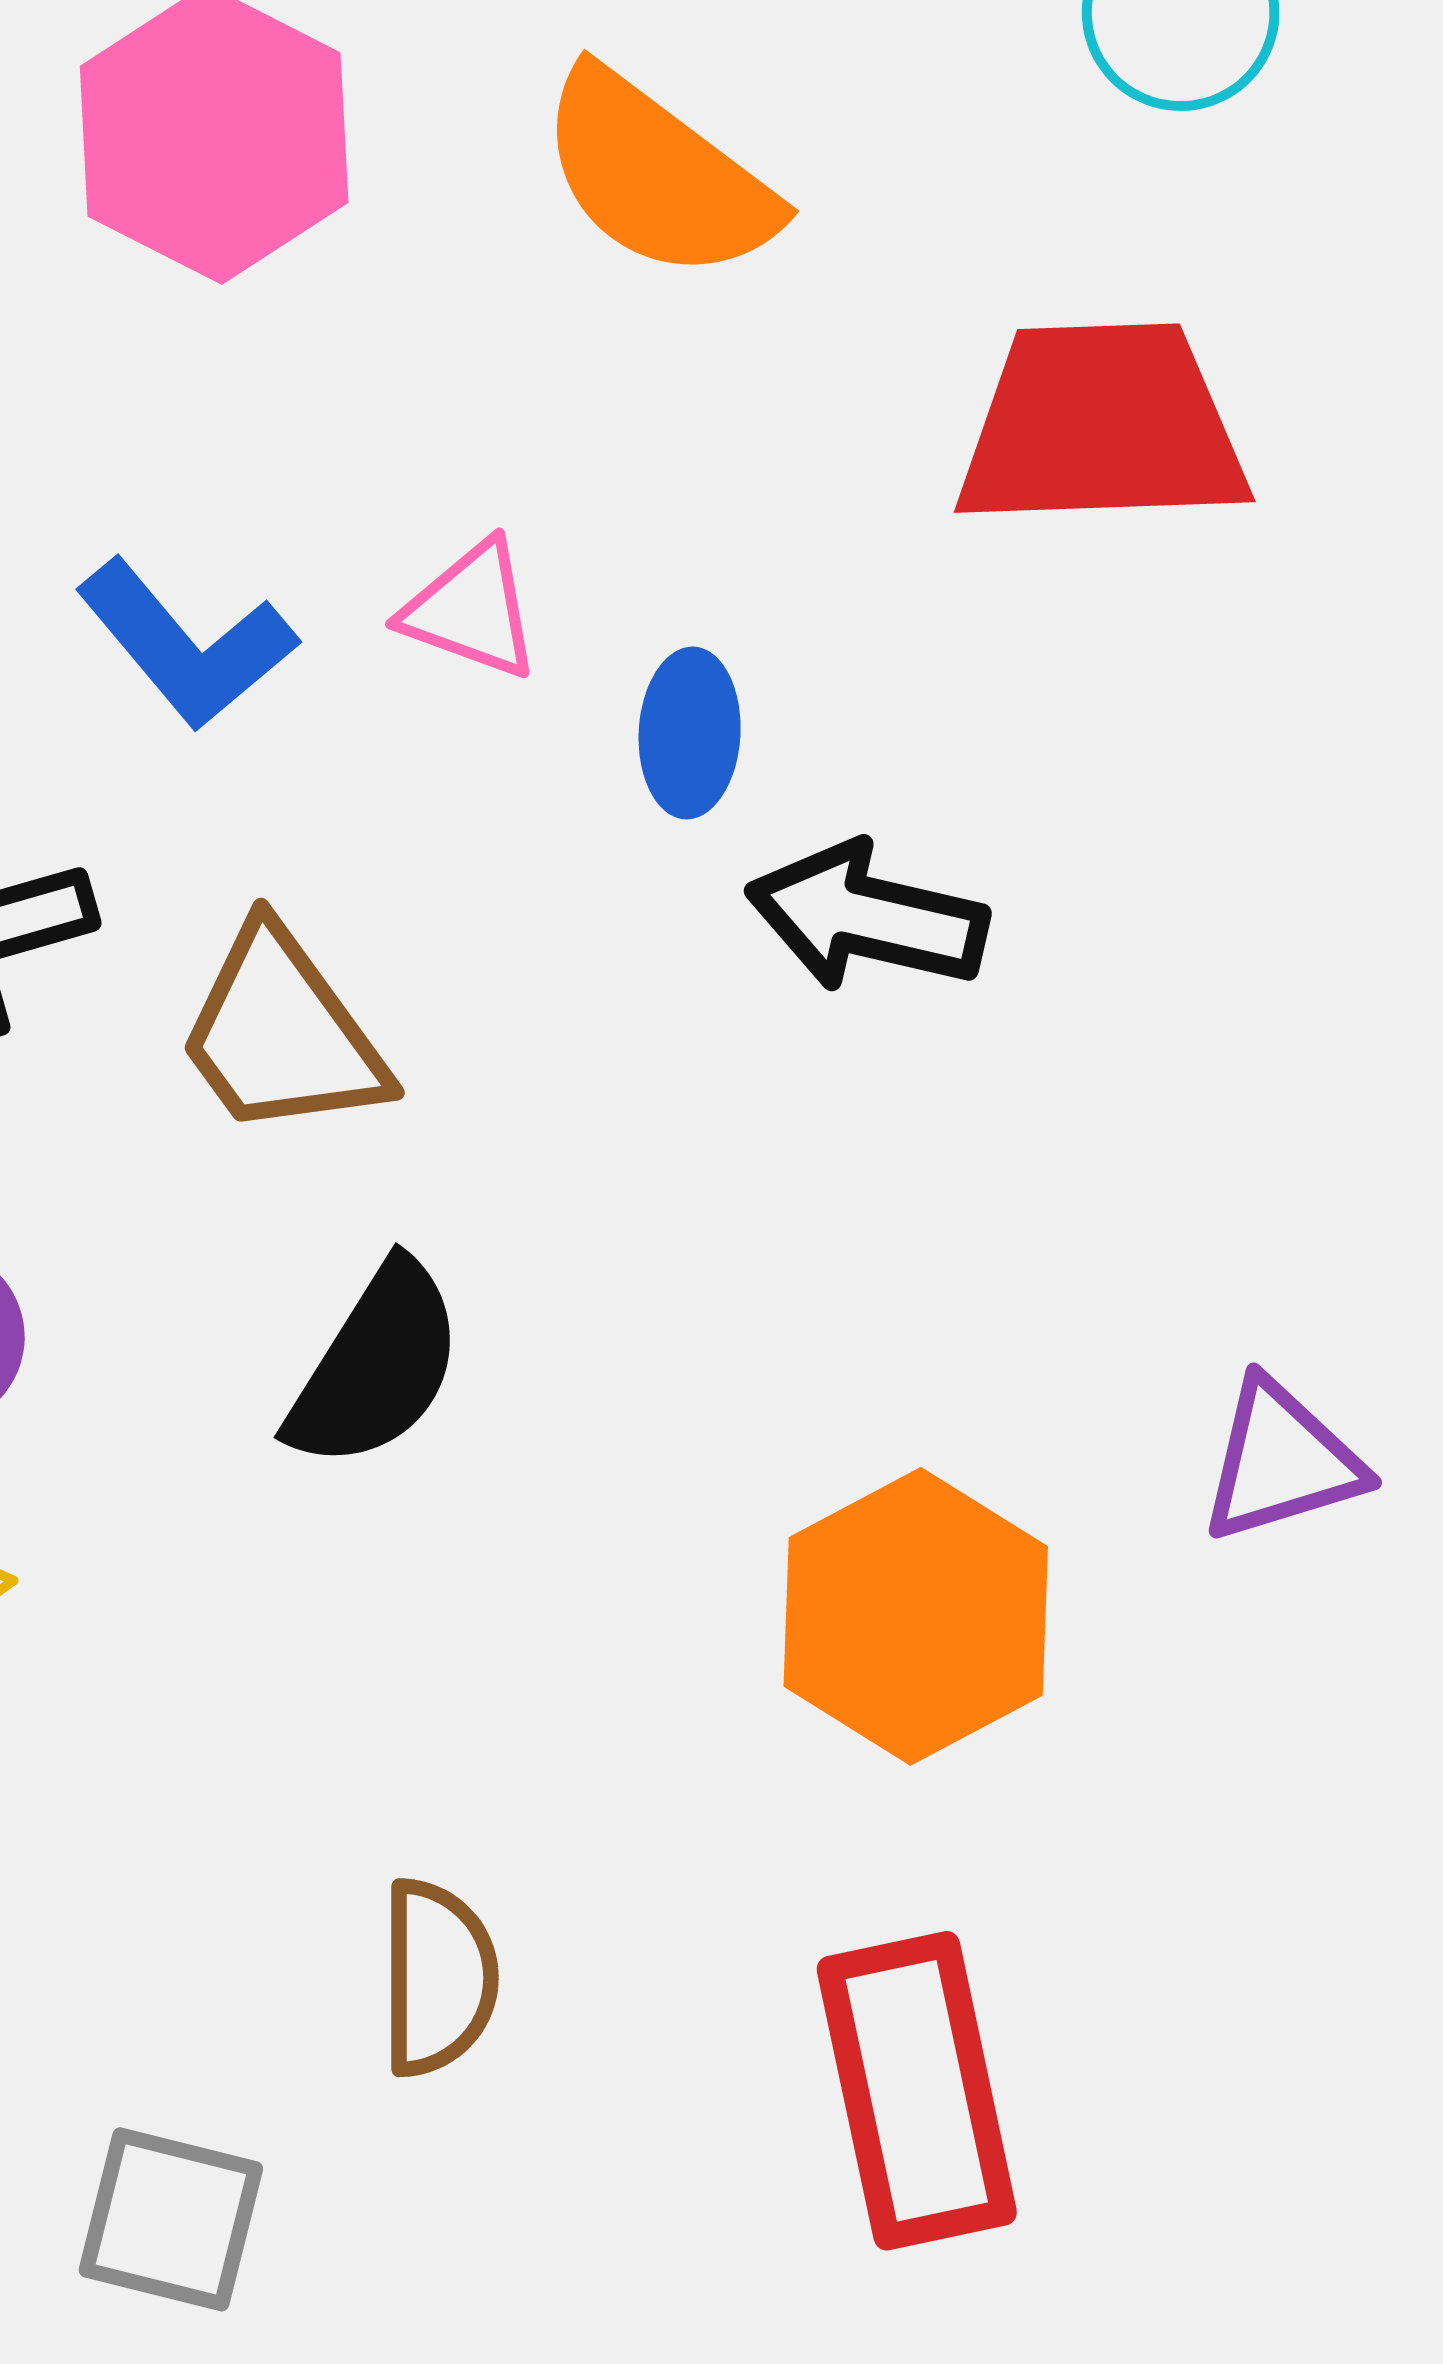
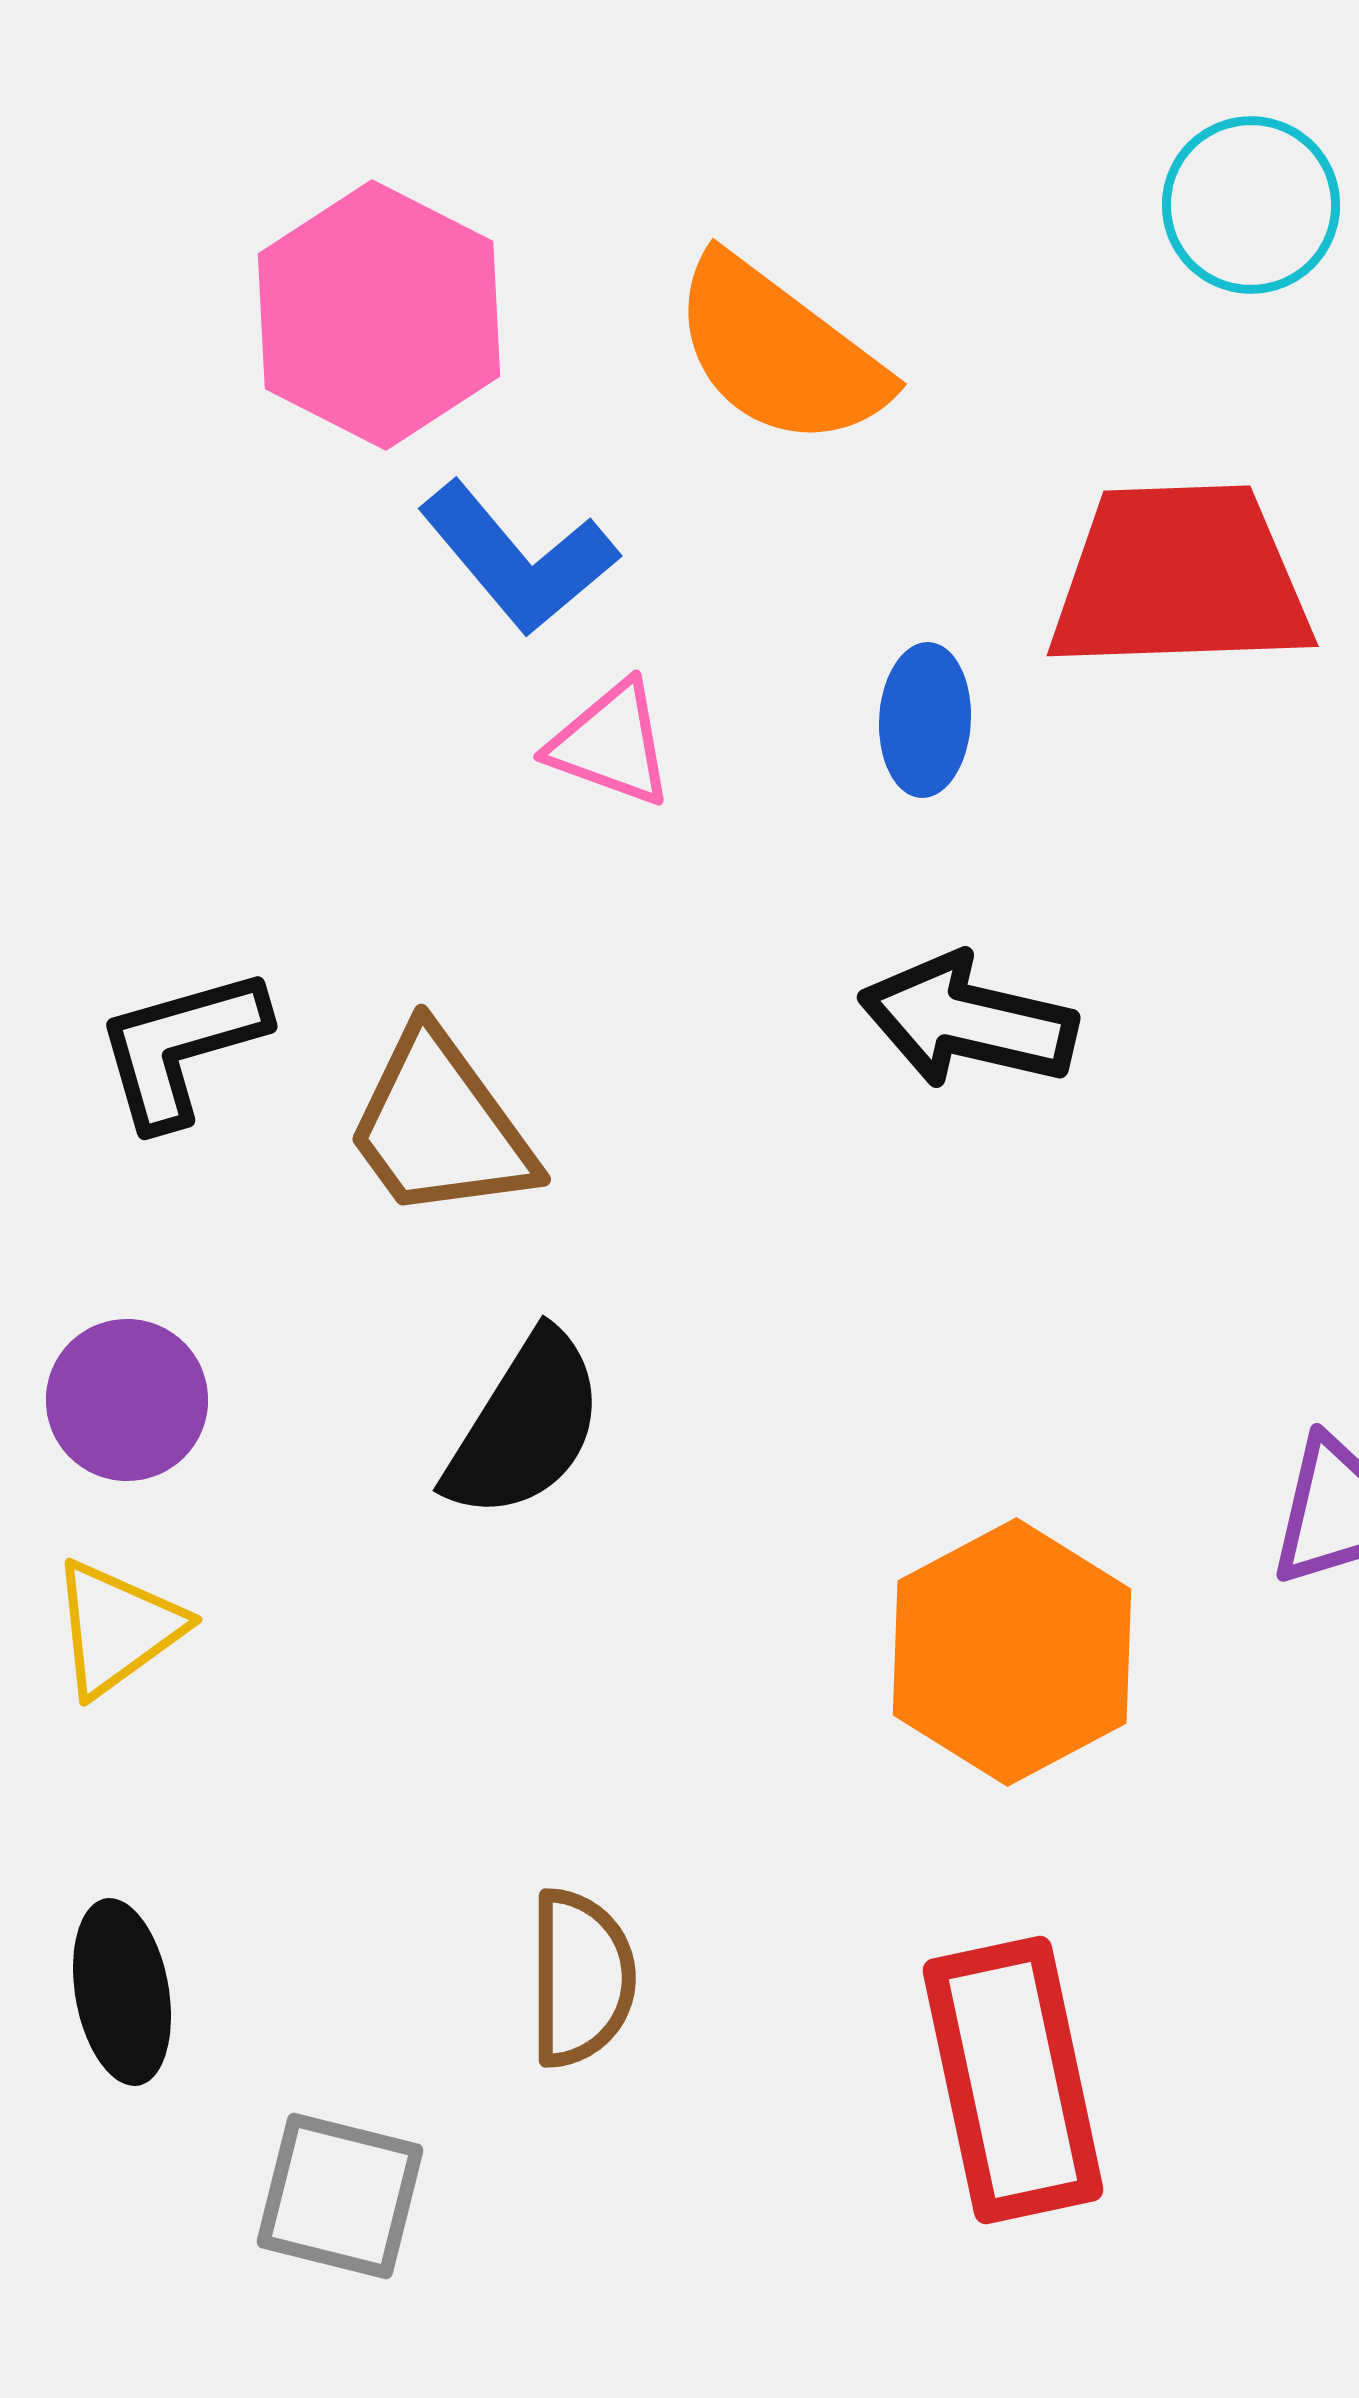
blue L-shape: (186, 644) -> (518, 558), moved
blue ellipse: (690, 733) -> (925, 720), moved

